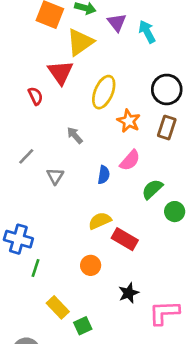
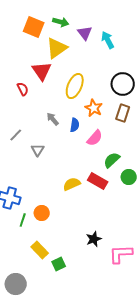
blue semicircle: (104, 175) -> (75, 125), moved
red rectangle: (125, 239) -> (98, 181), moved
orange circle: (91, 265) -> (42, 213), moved

